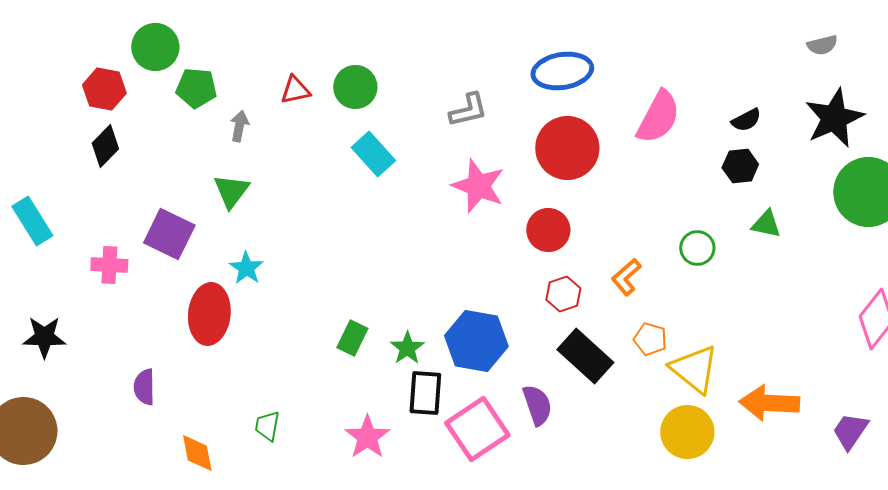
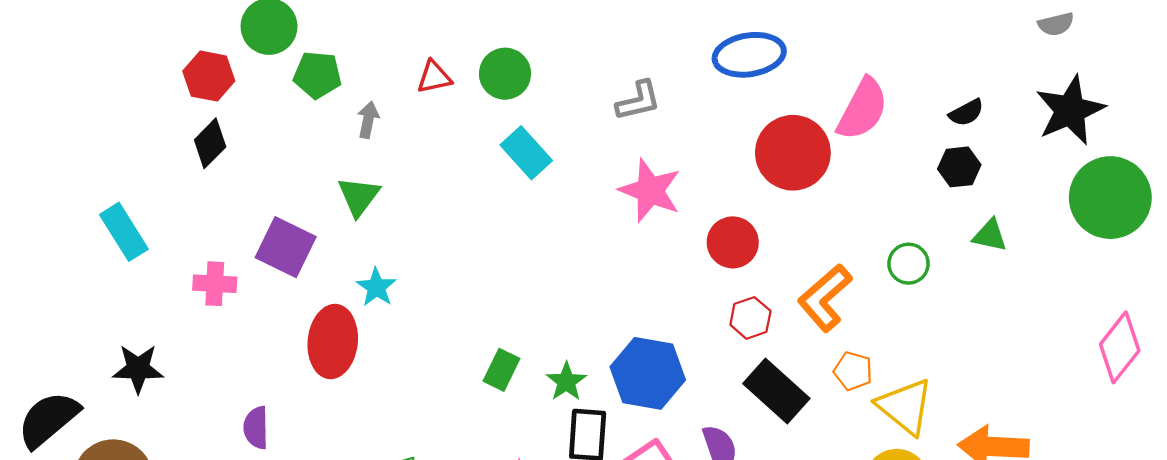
red circle: (567, 148) -> (793, 153), moved
orange L-shape: (626, 277) -> (825, 298), size x1.5

